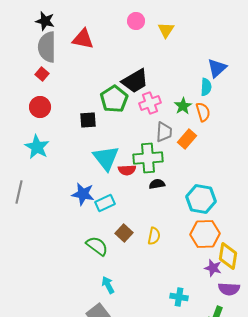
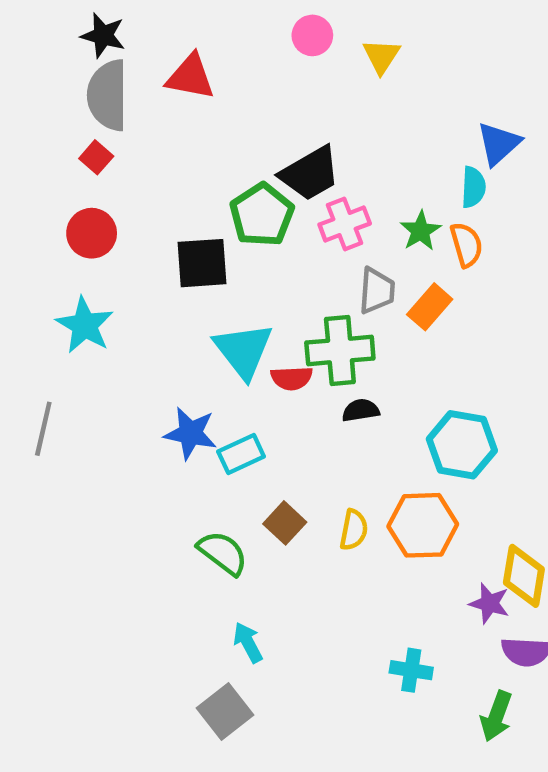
black square: (88, 120) -> (202, 263), size x1.4
orange hexagon: (205, 234) -> (423, 525), moved

